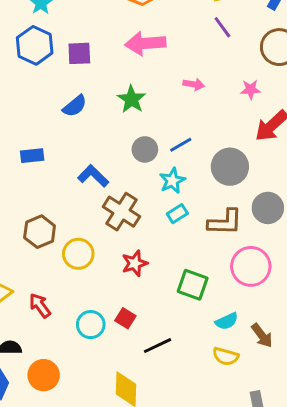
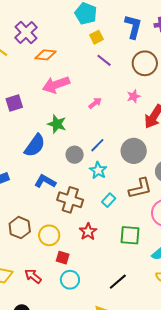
pink arrow: (194, 84) -> (95, 103), turned -32
blue semicircle: (75, 106) -> (35, 145), moved, size x1.4
cyan rectangle: (177, 214) -> (109, 200), moved
red square: (125, 318) -> (63, 258), moved

